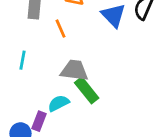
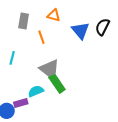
gray trapezoid: (74, 70) -> (49, 68), turned 145
purple rectangle: (39, 121) -> (21, 103), turned 48

